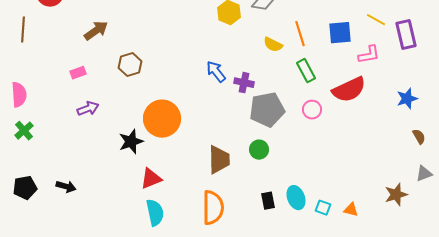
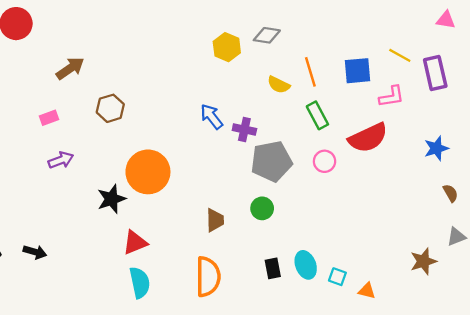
brown trapezoid: (219, 160) -> (215, 220), size x0.7
orange triangle: (351, 210) -> (367, 291), moved

